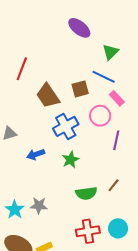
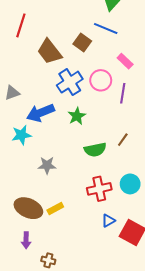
brown square: (80, 89) -> (82, 43), turned -36
pink rectangle: (117, 98) -> (125, 61), moved
pink circle: (100, 116) -> (101, 80), moved
blue arrow: (36, 154) -> (41, 113), size x1.5
cyan star: (15, 210) -> (21, 135), moved, turned 30

